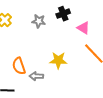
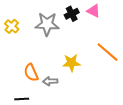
gray star: (39, 21) -> (47, 24), size x1.6
pink triangle: (83, 28) -> (93, 11), moved

